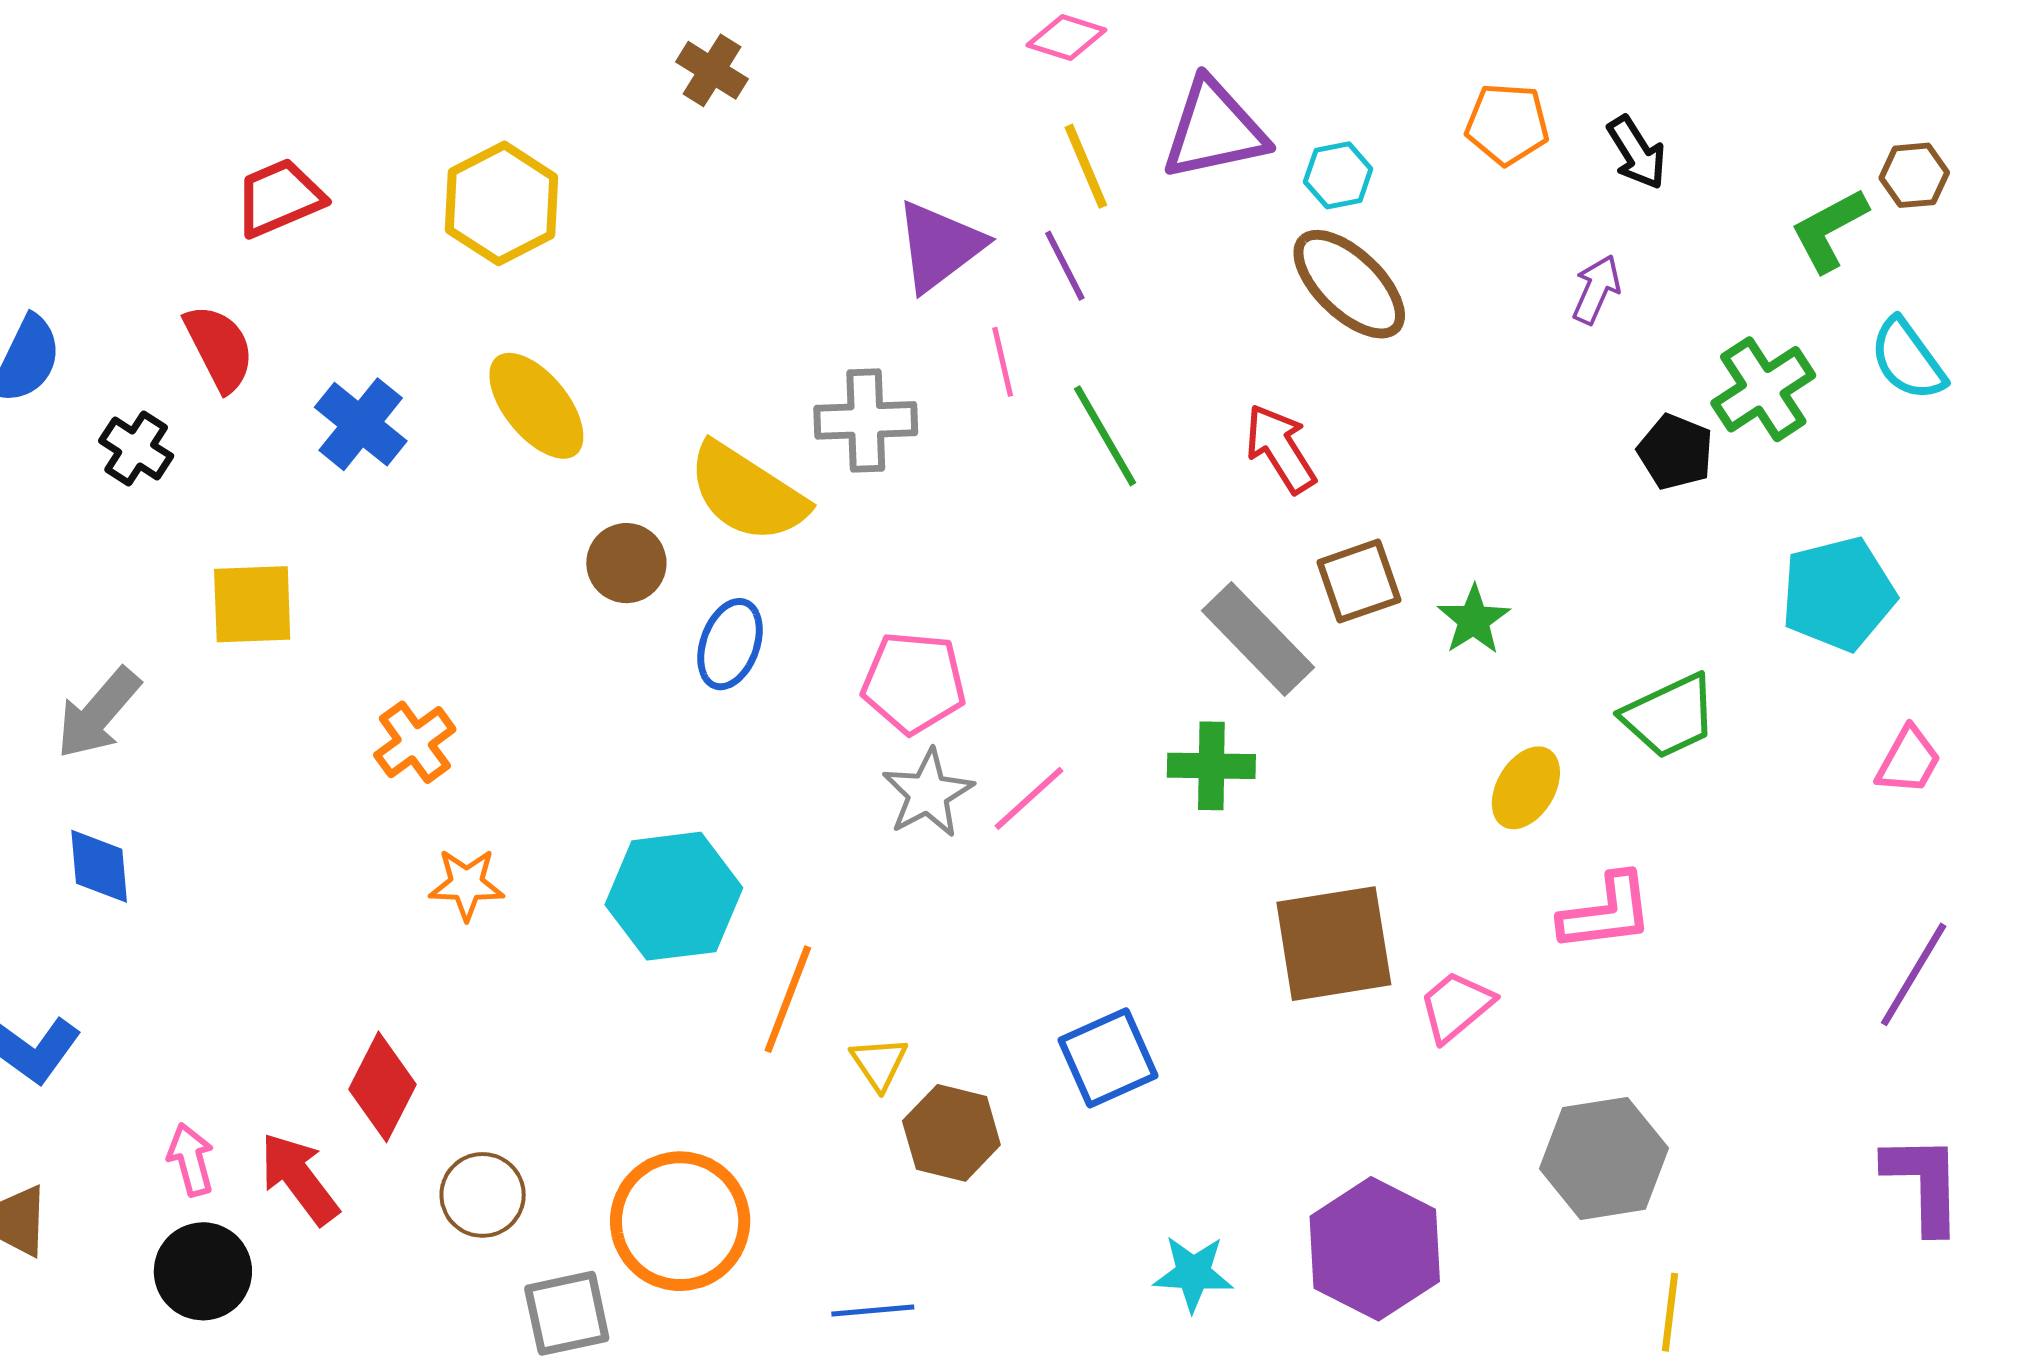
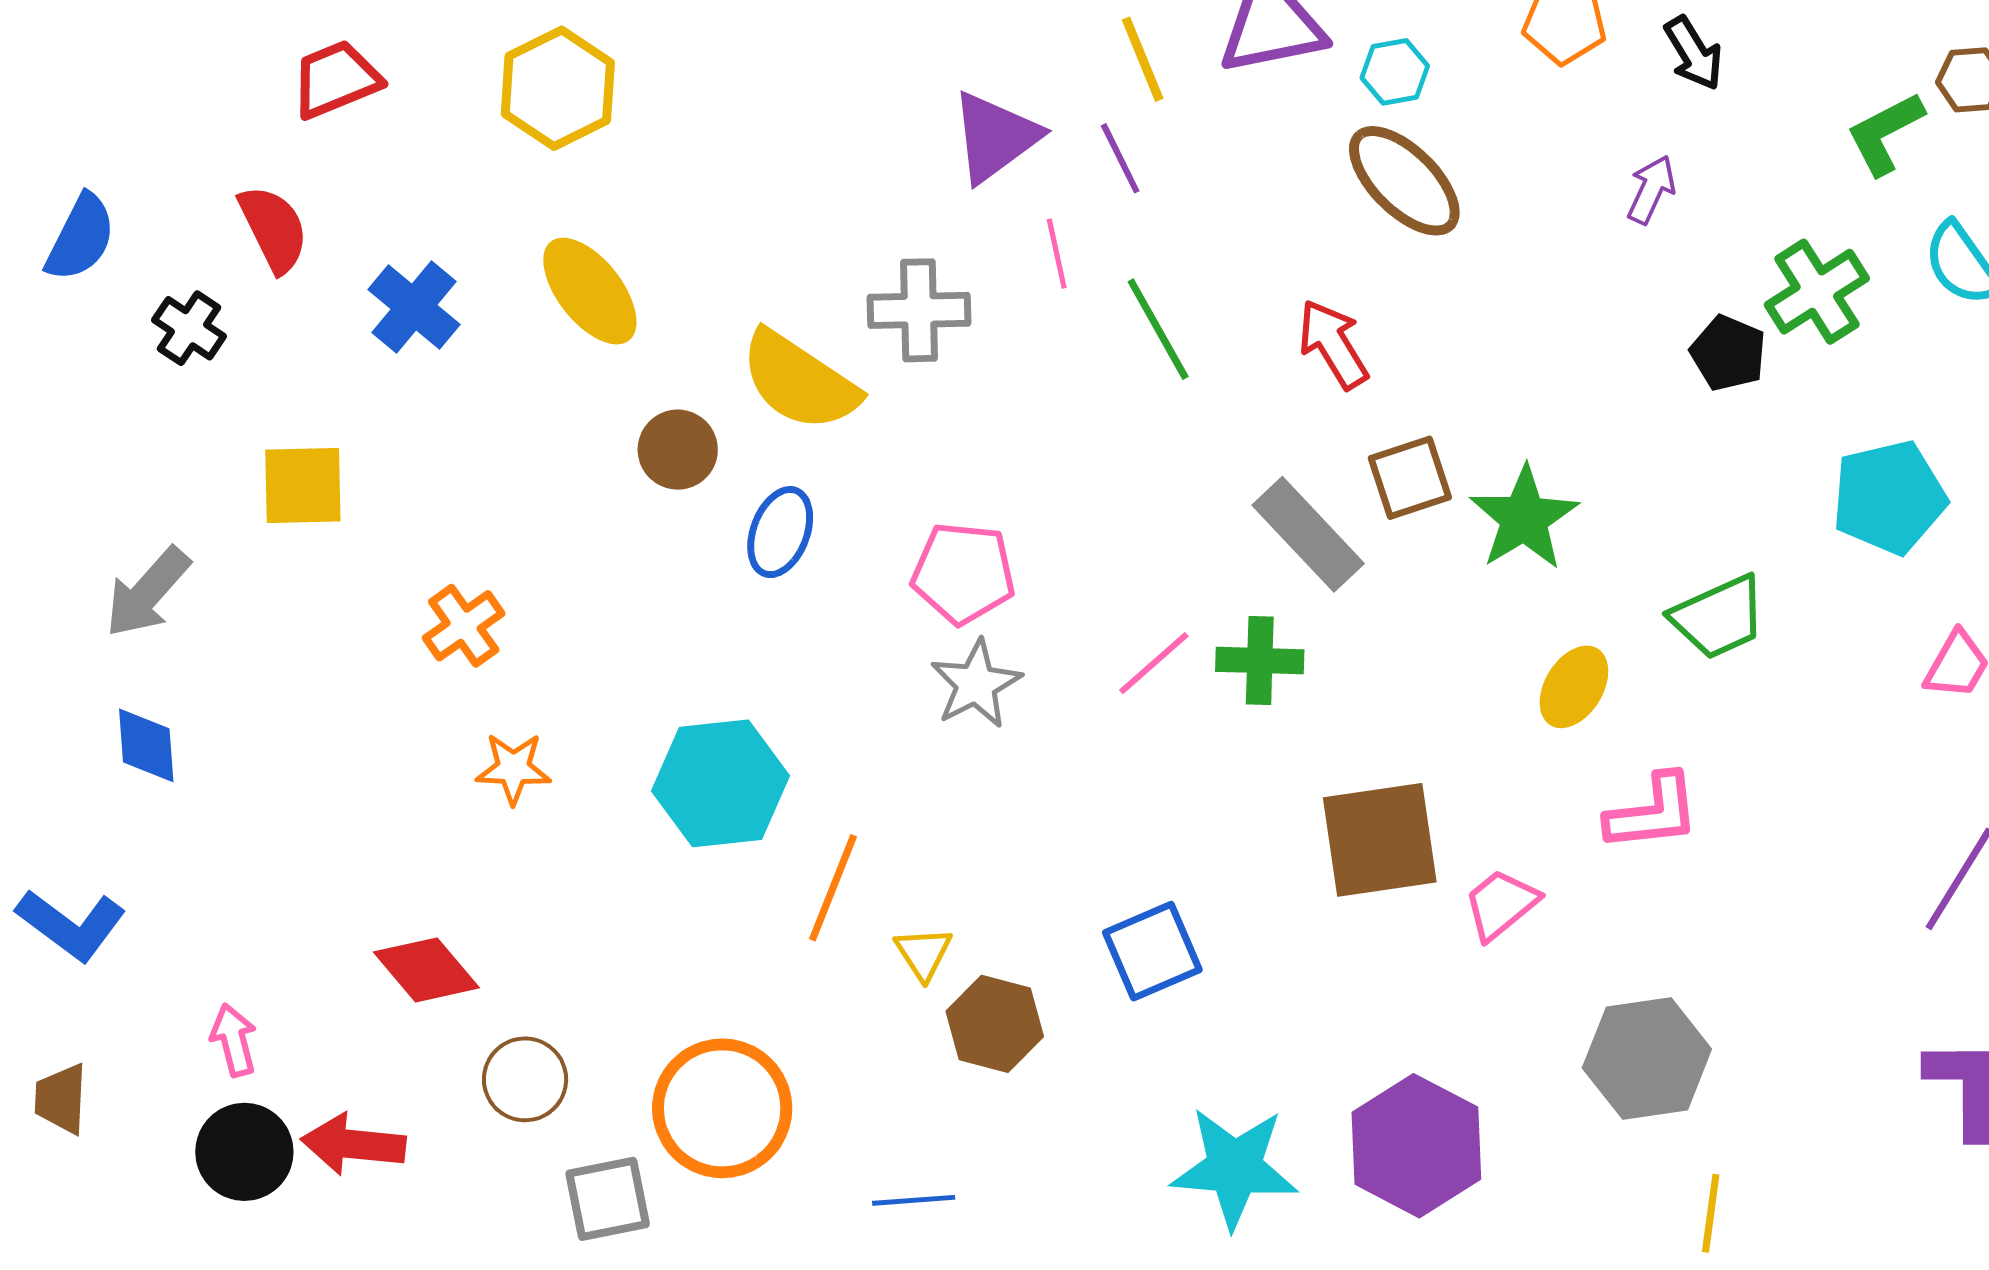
green star: (1474, 620) -> (1524, 518), size x1.5
pink line: (1029, 798) -> (1154, 663), moved
red diamond: (382, 1087) -> (426, 970), turned -68
red arrow: (299, 1178) -> (353, 1144), moved, turned -48
cyan star: (1193, 1273) -> (1234, 1168), size x1.6

